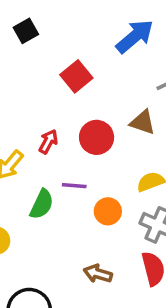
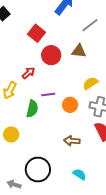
red circle: (97, 137) -> (51, 55), moved
red arrow: (48, 142) -> (28, 73), turned 32

